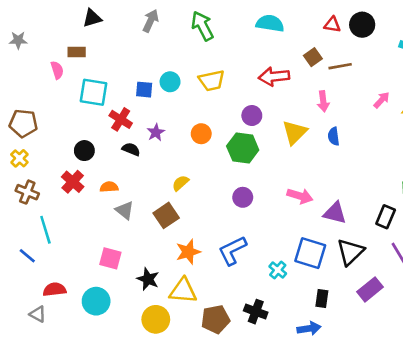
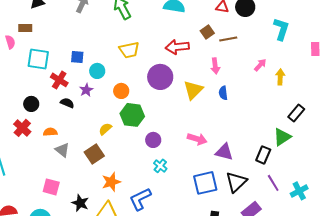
cyan circle: (170, 82) -> (97, 71), moved
purple circle: (252, 116) -> (160, 77), size x1.6
green hexagon: (243, 148) -> (132, 115), moved
blue L-shape: (232, 251) -> (140, 199), moved
blue square: (310, 253) -> (205, 183), turned -30
cyan cross: (278, 270) -> (160, 166), moved

